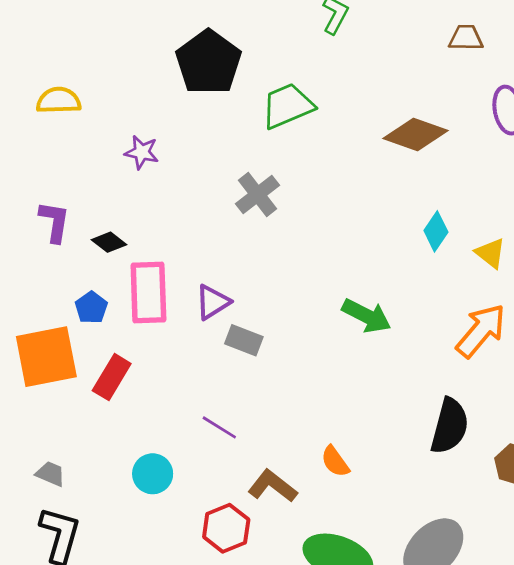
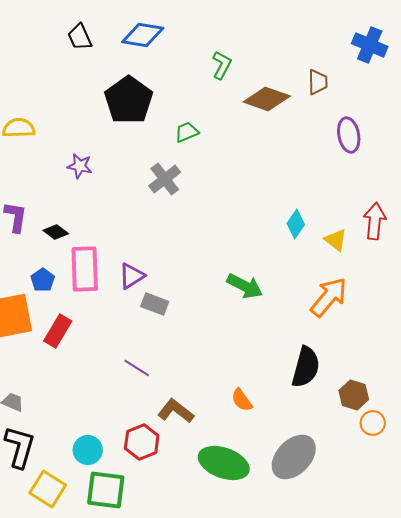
brown trapezoid: (466, 38) -> (318, 82), turned 88
green trapezoid: (287, 106) -> (187, 132), size x0.6
brown diamond: (416, 135) -> (267, 99), moved
gray cross: (257, 194) -> (165, 179), moved
orange semicircle: (335, 462) -> (242, 400), moved
cyan circle: (153, 474) -> (88, 450), moved

